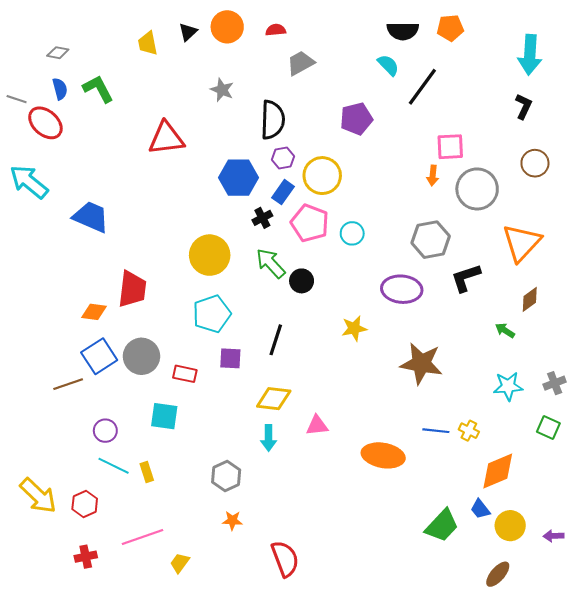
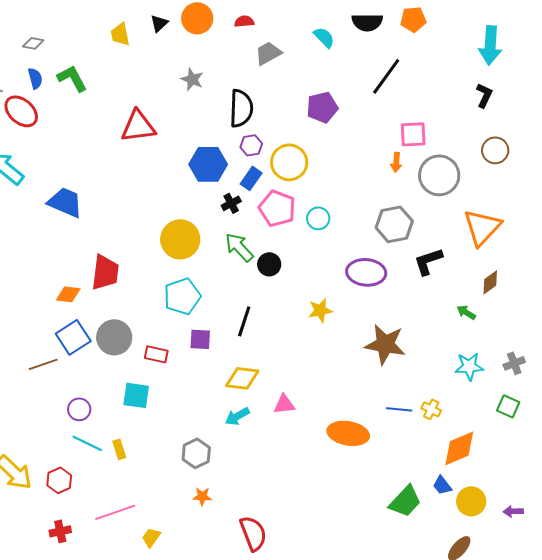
cyan semicircle: (388, 65) -> (324, 37), moved
cyan arrow: (269, 438) -> (237, 416), turned 60

